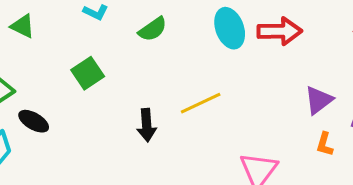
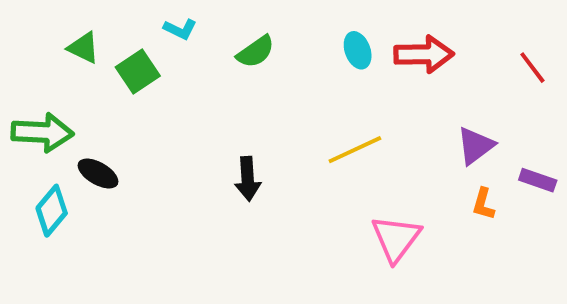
cyan ellipse: (230, 28) -> (358, 50), size x0.7
green square: (88, 73) -> (138, 72), moved
yellow line: (201, 103) -> (355, 150), moved

